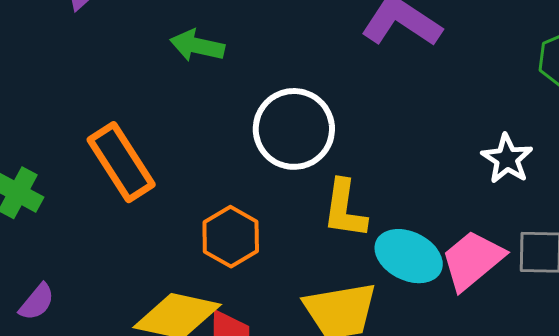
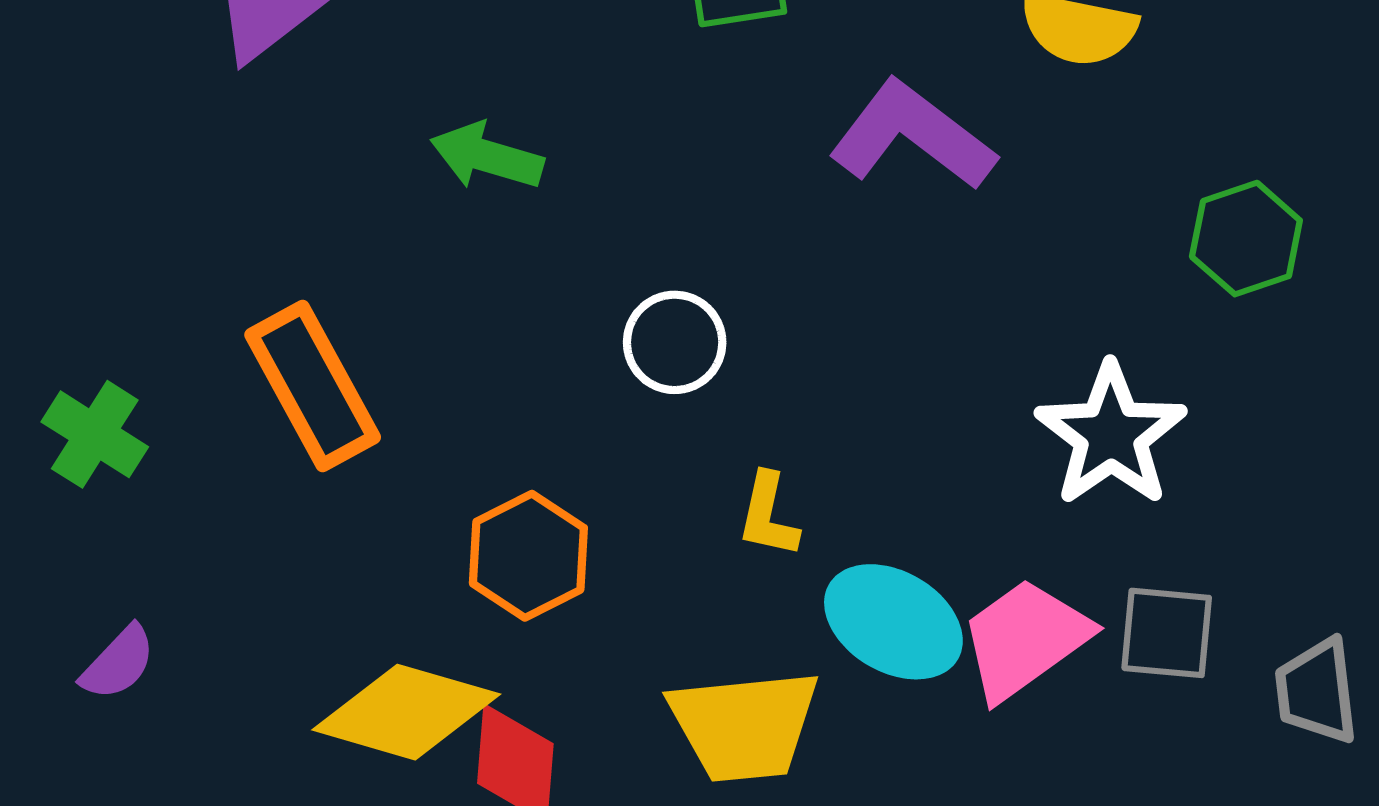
white circle: (294, 129) -> (675, 342), size x0.6
white star: (507, 159) -> (1111, 435), size x1.4
yellow L-shape: (345, 209) -> (768, 515), size x0.7

